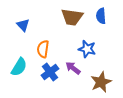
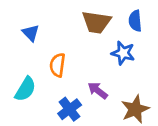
blue star: (87, 49) -> (123, 53), moved
blue cross: (50, 72) -> (70, 109), moved

